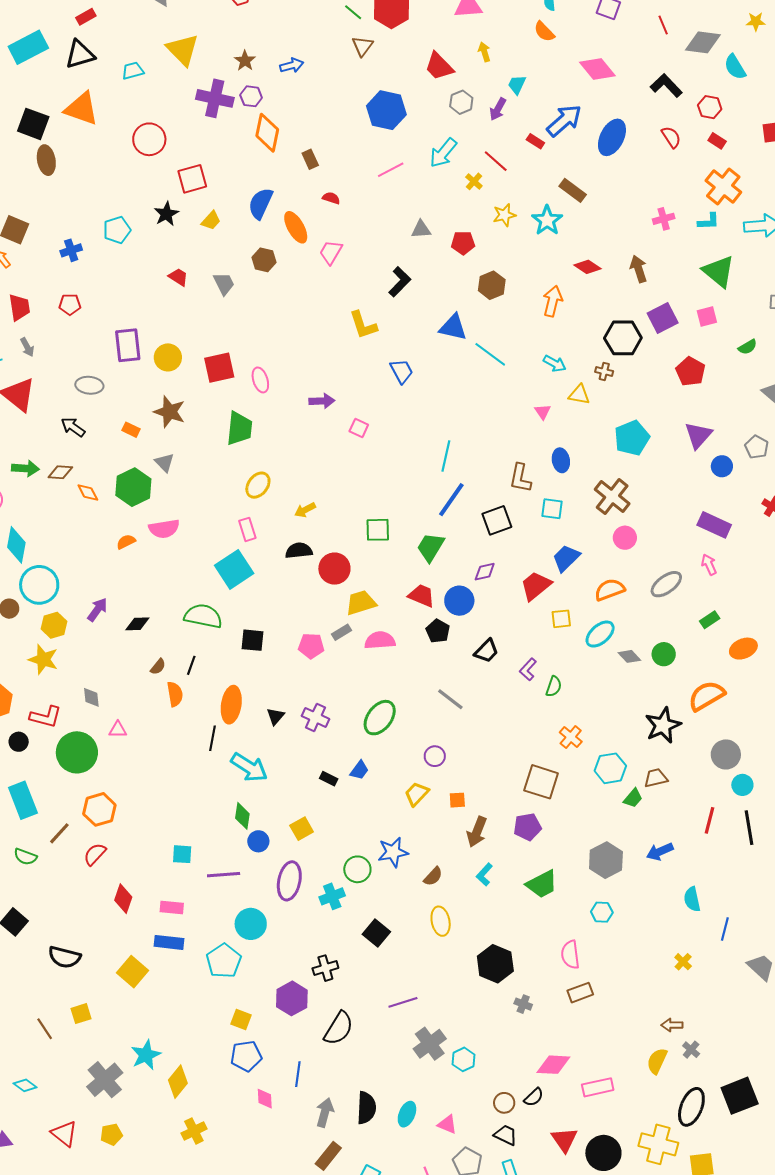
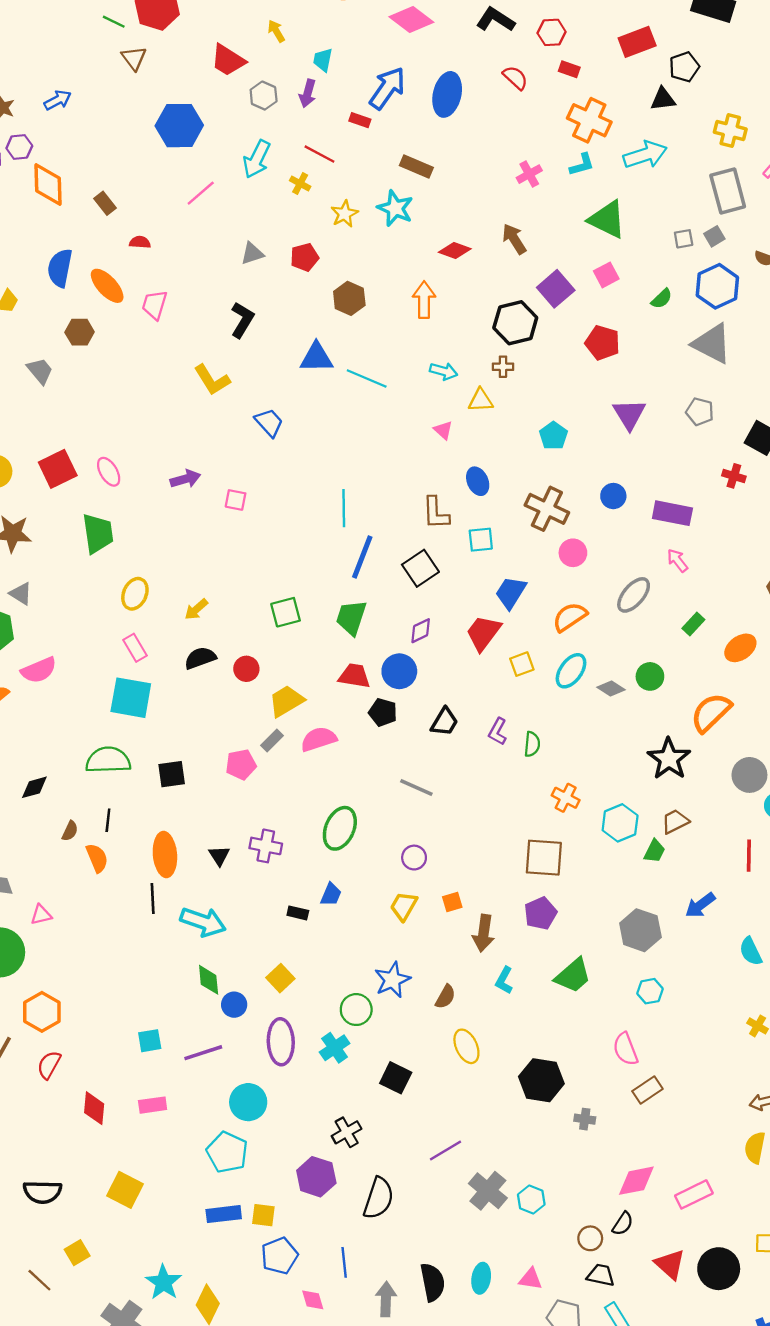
cyan pentagon: (632, 438) -> (553, 436), size x0.7
blue circle: (722, 466) -> (613, 496), moved
cyan square: (234, 569) -> (131, 698), turned -33
red circle: (334, 569) -> (246, 669), size x0.7
blue rectangle: (169, 942) -> (224, 1214), moved

